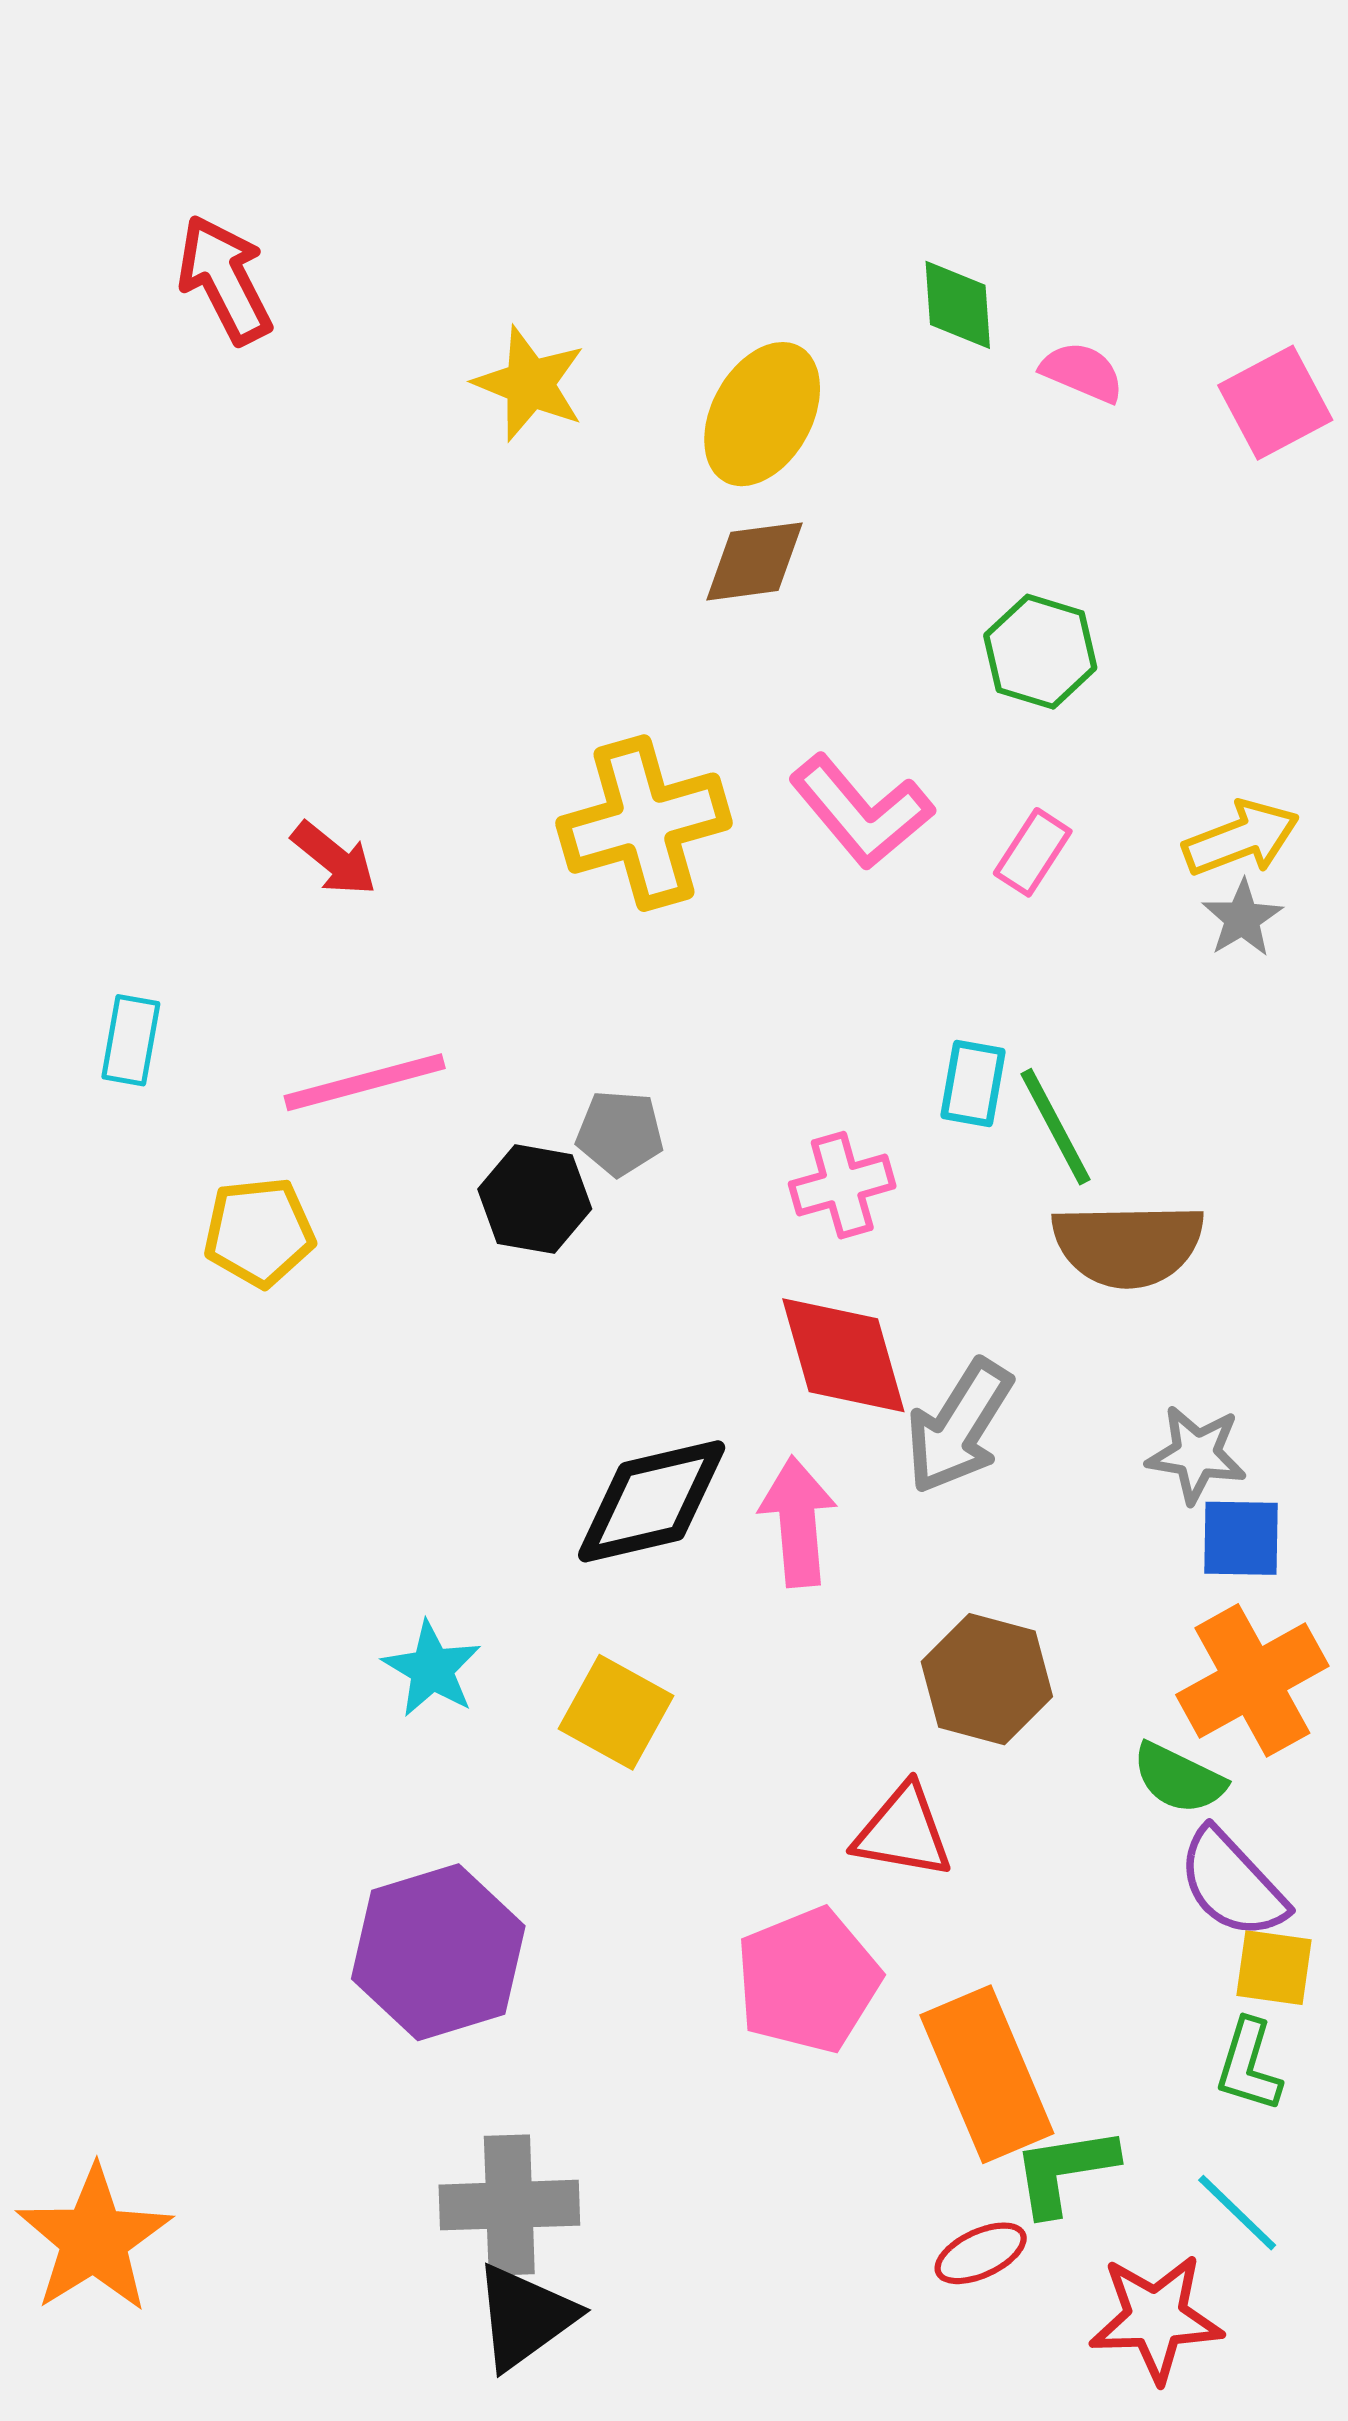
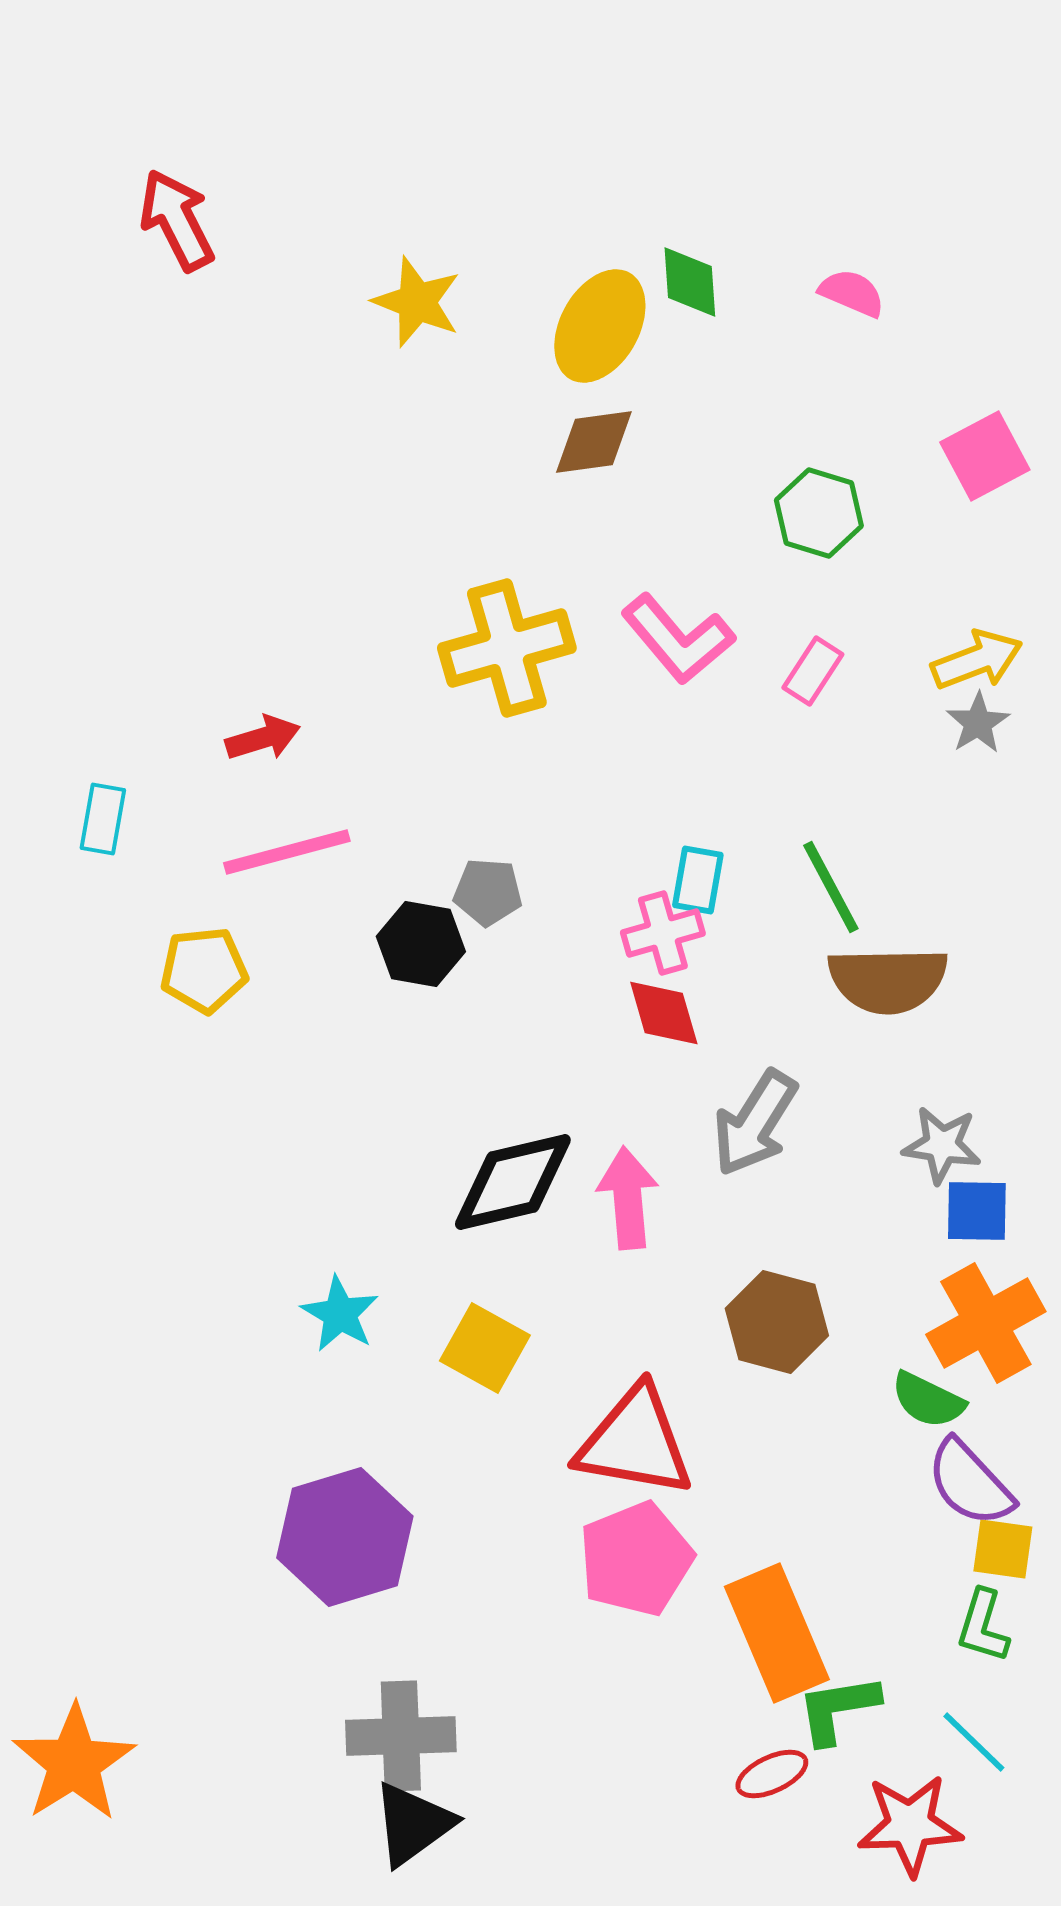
green diamond: (958, 305) -> (690, 282), moved
pink square: (1275, 403) -> (985, 456), moved
red arrow: (334, 859) -> (263, 738), moved, turned -56
cyan rectangle: (973, 1083) -> (698, 880), moved
red diamond: (843, 1355) -> (664, 1013), moved, size x0.7
red triangle: (903, 1832) -> (635, 1442), moved, size x1.5

